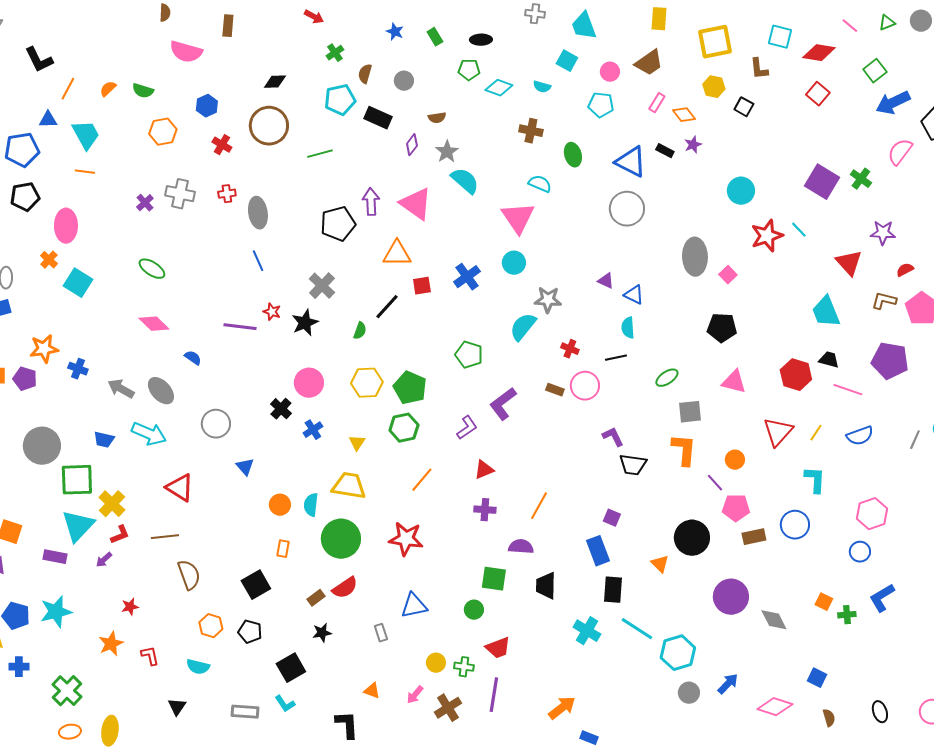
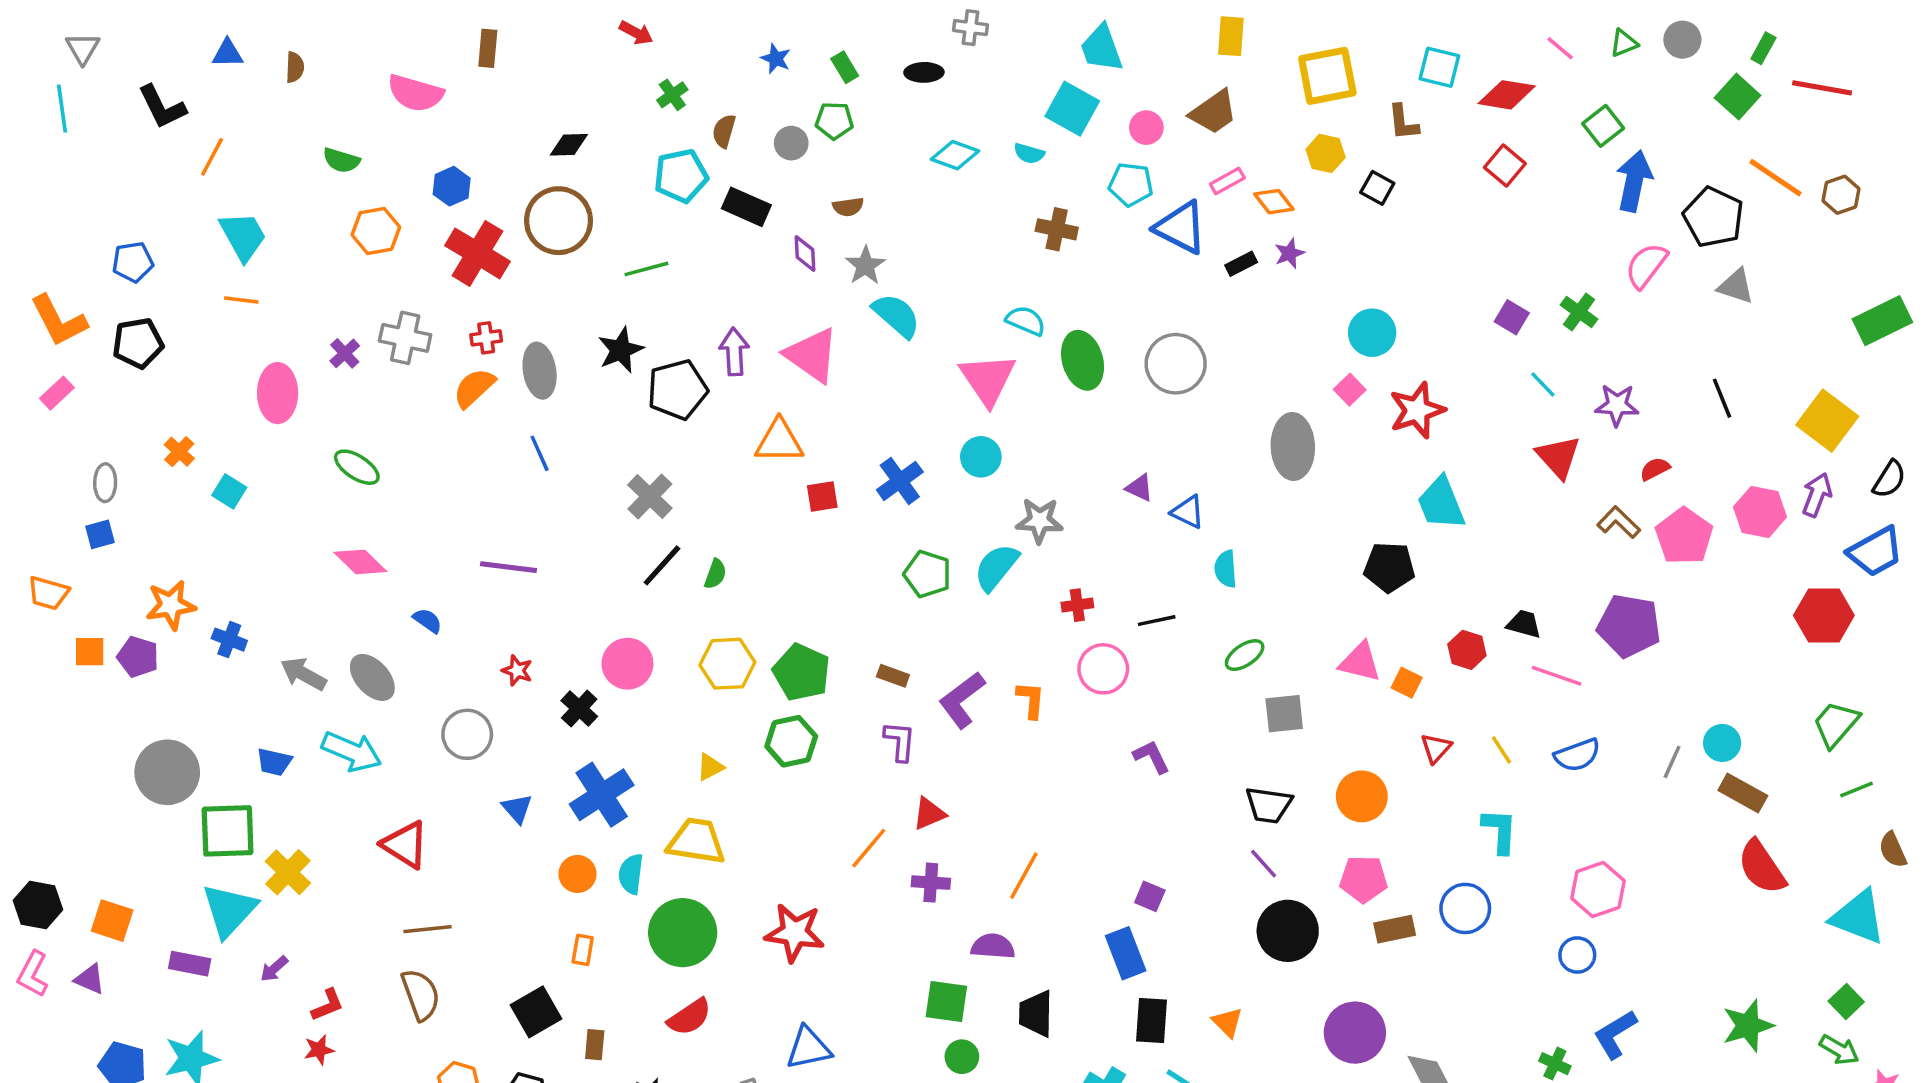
brown semicircle: (165, 13) -> (295, 67), moved
gray cross: (535, 14) -> (970, 28), moved
cyan square: (567, 61) -> (1072, 109), size x1.4
green pentagon: (469, 70) -> (834, 121), moved
orange semicircle: (108, 89) -> (474, 388), moved, size x1.5
pink rectangle: (657, 103) -> (1227, 181), turned 30
blue arrow: (893, 103) -> (1634, 181), turned 128
blue triangle: (48, 120) -> (228, 53), moved
brown cross: (531, 131) -> (1057, 229), moved
red cross: (222, 145) -> (477, 253), size x1.8
purple diamond: (412, 145) -> (805, 253), turned -40
blue pentagon: (22, 150) -> (133, 262), size x0.7
black rectangle: (665, 151) -> (1241, 264), turned -54
green ellipse: (573, 155) -> (1083, 360), moved, size x1.4
blue triangle: (631, 162) -> (1181, 228), moved
purple square: (822, 182) -> (1512, 317), size x0.6
pink ellipse: (66, 226) -> (278, 393), moved
cyan line: (799, 230) -> (1543, 384), moved
pink square: (728, 275) -> (1350, 390), moved
cyan square: (78, 283) -> (229, 491), size x0.7
brown L-shape: (884, 301) -> (1619, 522), turned 30
black line: (387, 307) -> (662, 565), moved
red star: (272, 312) -> (517, 671), moved
cyan trapezoid: (826, 312) -> (1441, 503), moved
black star: (305, 323) -> (621, 350), moved
cyan semicircle: (628, 328) -> (1226, 569), moved
black pentagon: (722, 328) -> (1389, 567), moved
red cross: (570, 349) -> (1077, 605), turned -30
green pentagon: (469, 355) -> (927, 574), moved
red hexagon: (796, 375) -> (1467, 650), size x0.7
brown rectangle: (555, 390) -> (893, 676), moved
purple L-shape: (467, 428) -> (900, 741), turned -50
blue cross: (313, 430) -> (602, 795), moved, size x1.8
red triangle: (778, 432) -> (1436, 748), size x0.6
yellow line: (816, 433) -> (1501, 750), turned -66
yellow triangle: (357, 443) -> (710, 767), turned 30
orange L-shape: (684, 450) -> (1031, 700), moved, size x0.7
orange circle: (735, 460) -> (1362, 796), size x1.5
black trapezoid: (633, 465) -> (1269, 805), moved
orange line: (422, 480) -> (869, 848), moved
purple line: (715, 483) -> (1264, 864), moved
red L-shape: (120, 535) -> (328, 1005), moved
brown line: (165, 537) -> (428, 929), moved
orange triangle: (660, 564) -> (1227, 1022), moved
brown rectangle: (316, 598) -> (595, 1045), moved, turned -48
orange square: (824, 602) -> (1407, 683), moved
green circle: (474, 610) -> (962, 1057), moved
green cross: (847, 615) -> (1555, 1064), turned 30

